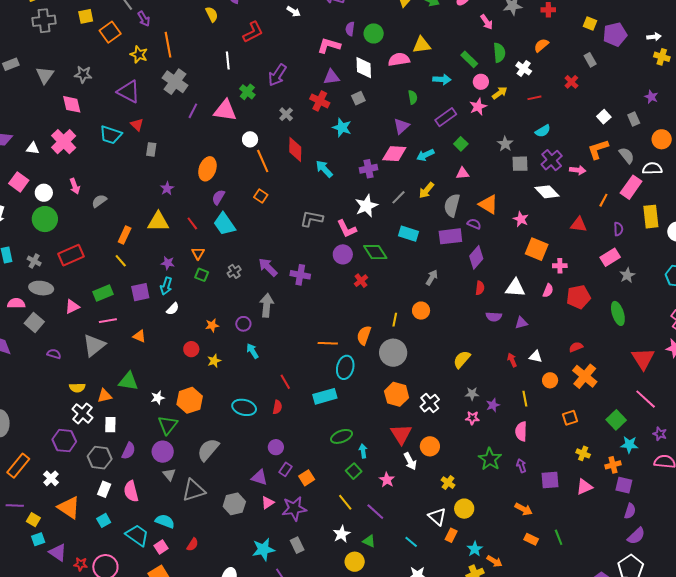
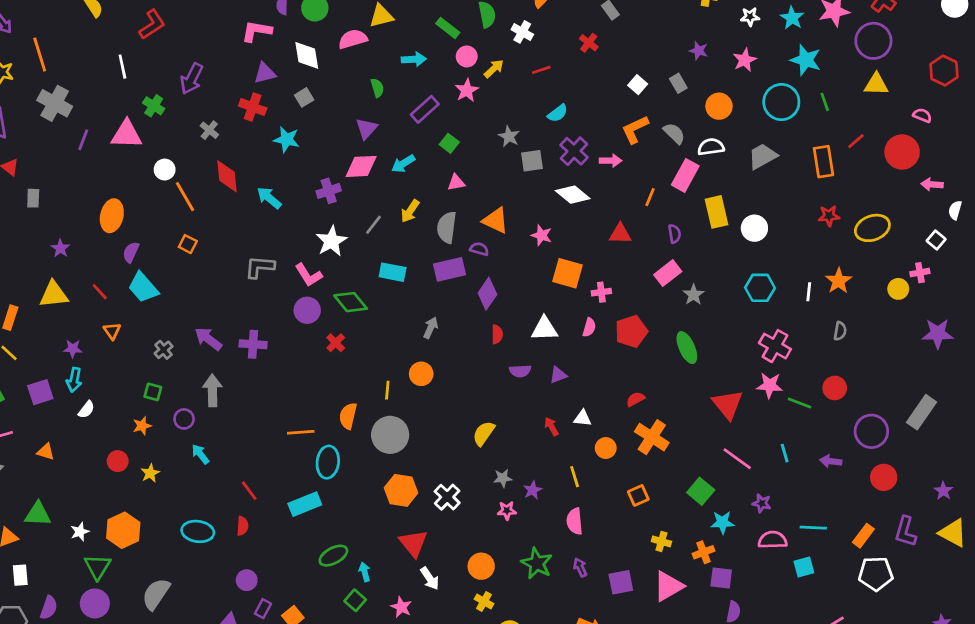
green square: (202, 275) -> (153, 392), moved
orange circle: (430, 446) -> (481, 566), moved
pink triangle: (584, 487) -> (668, 586), size x1.4

